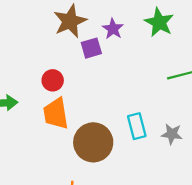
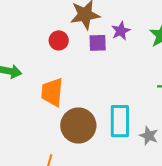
red circle: (53, 80) -> (59, 40), moved
cyan rectangle: (137, 126) -> (120, 121), size x1.4

